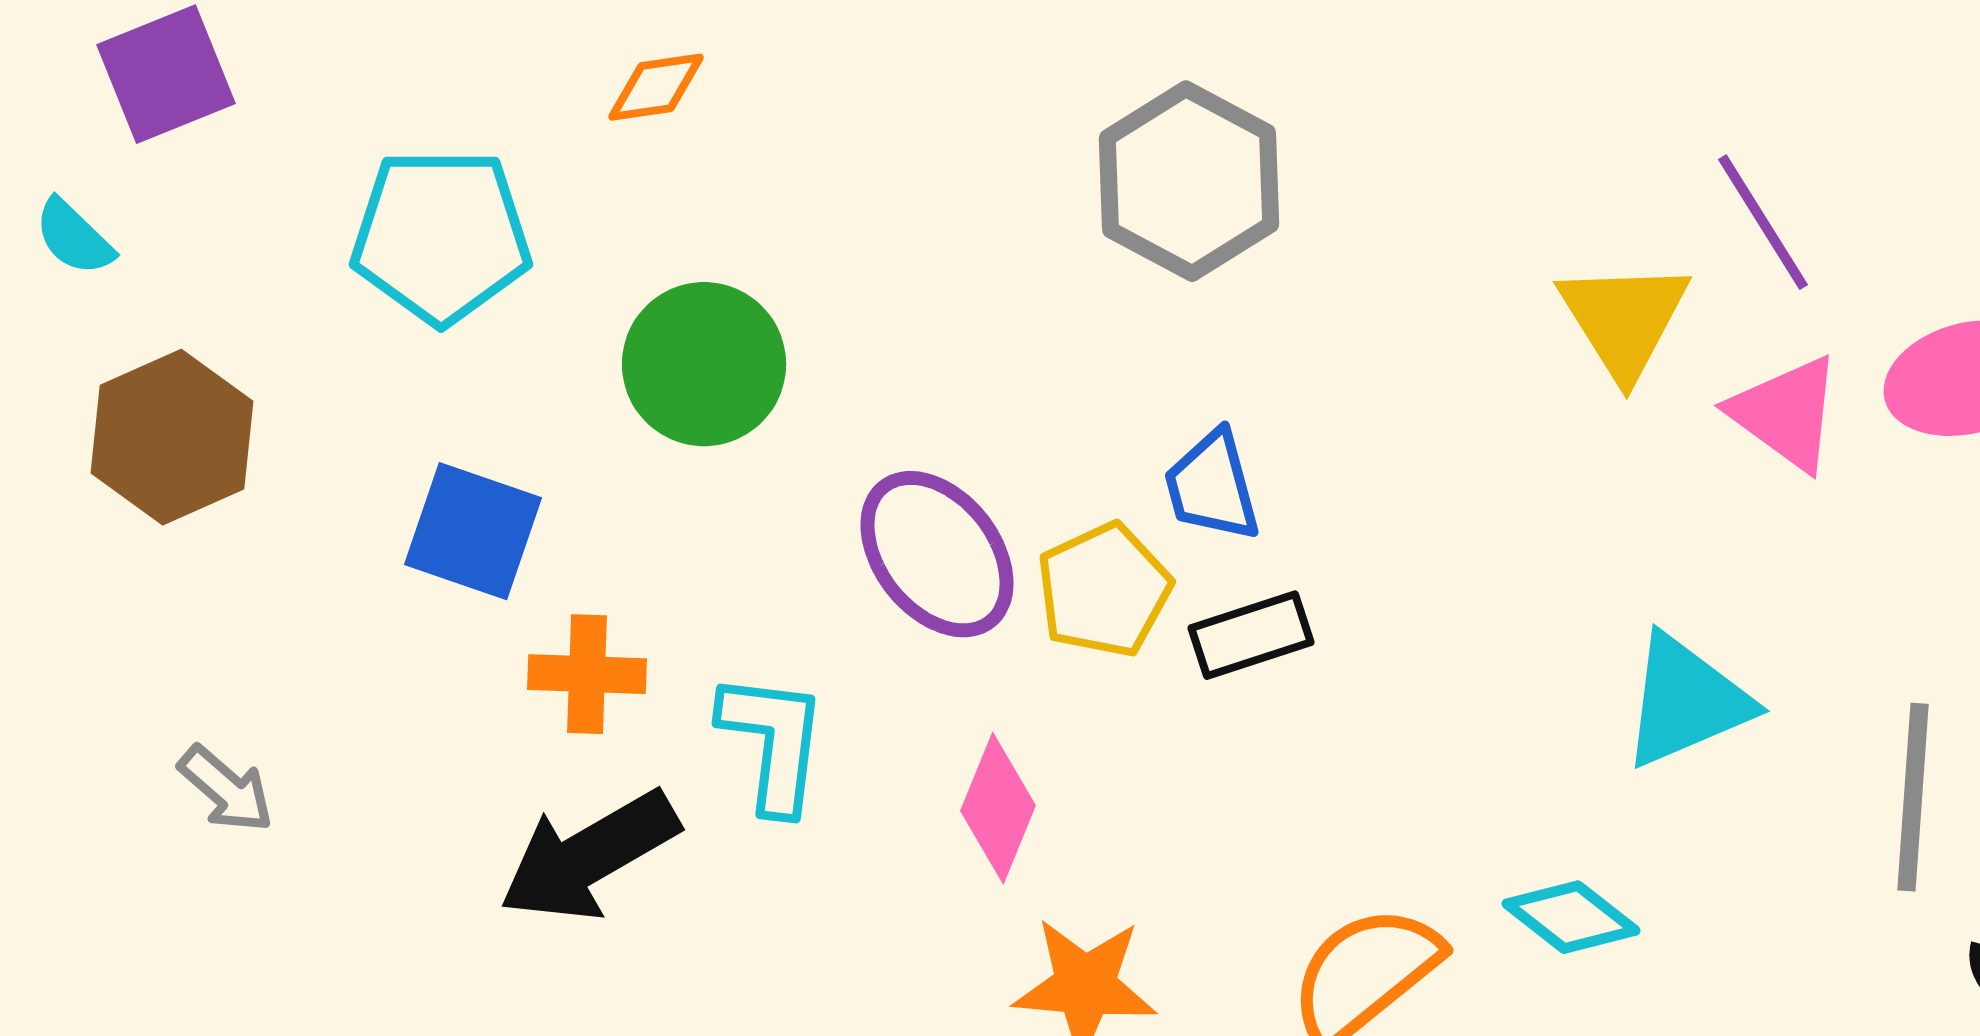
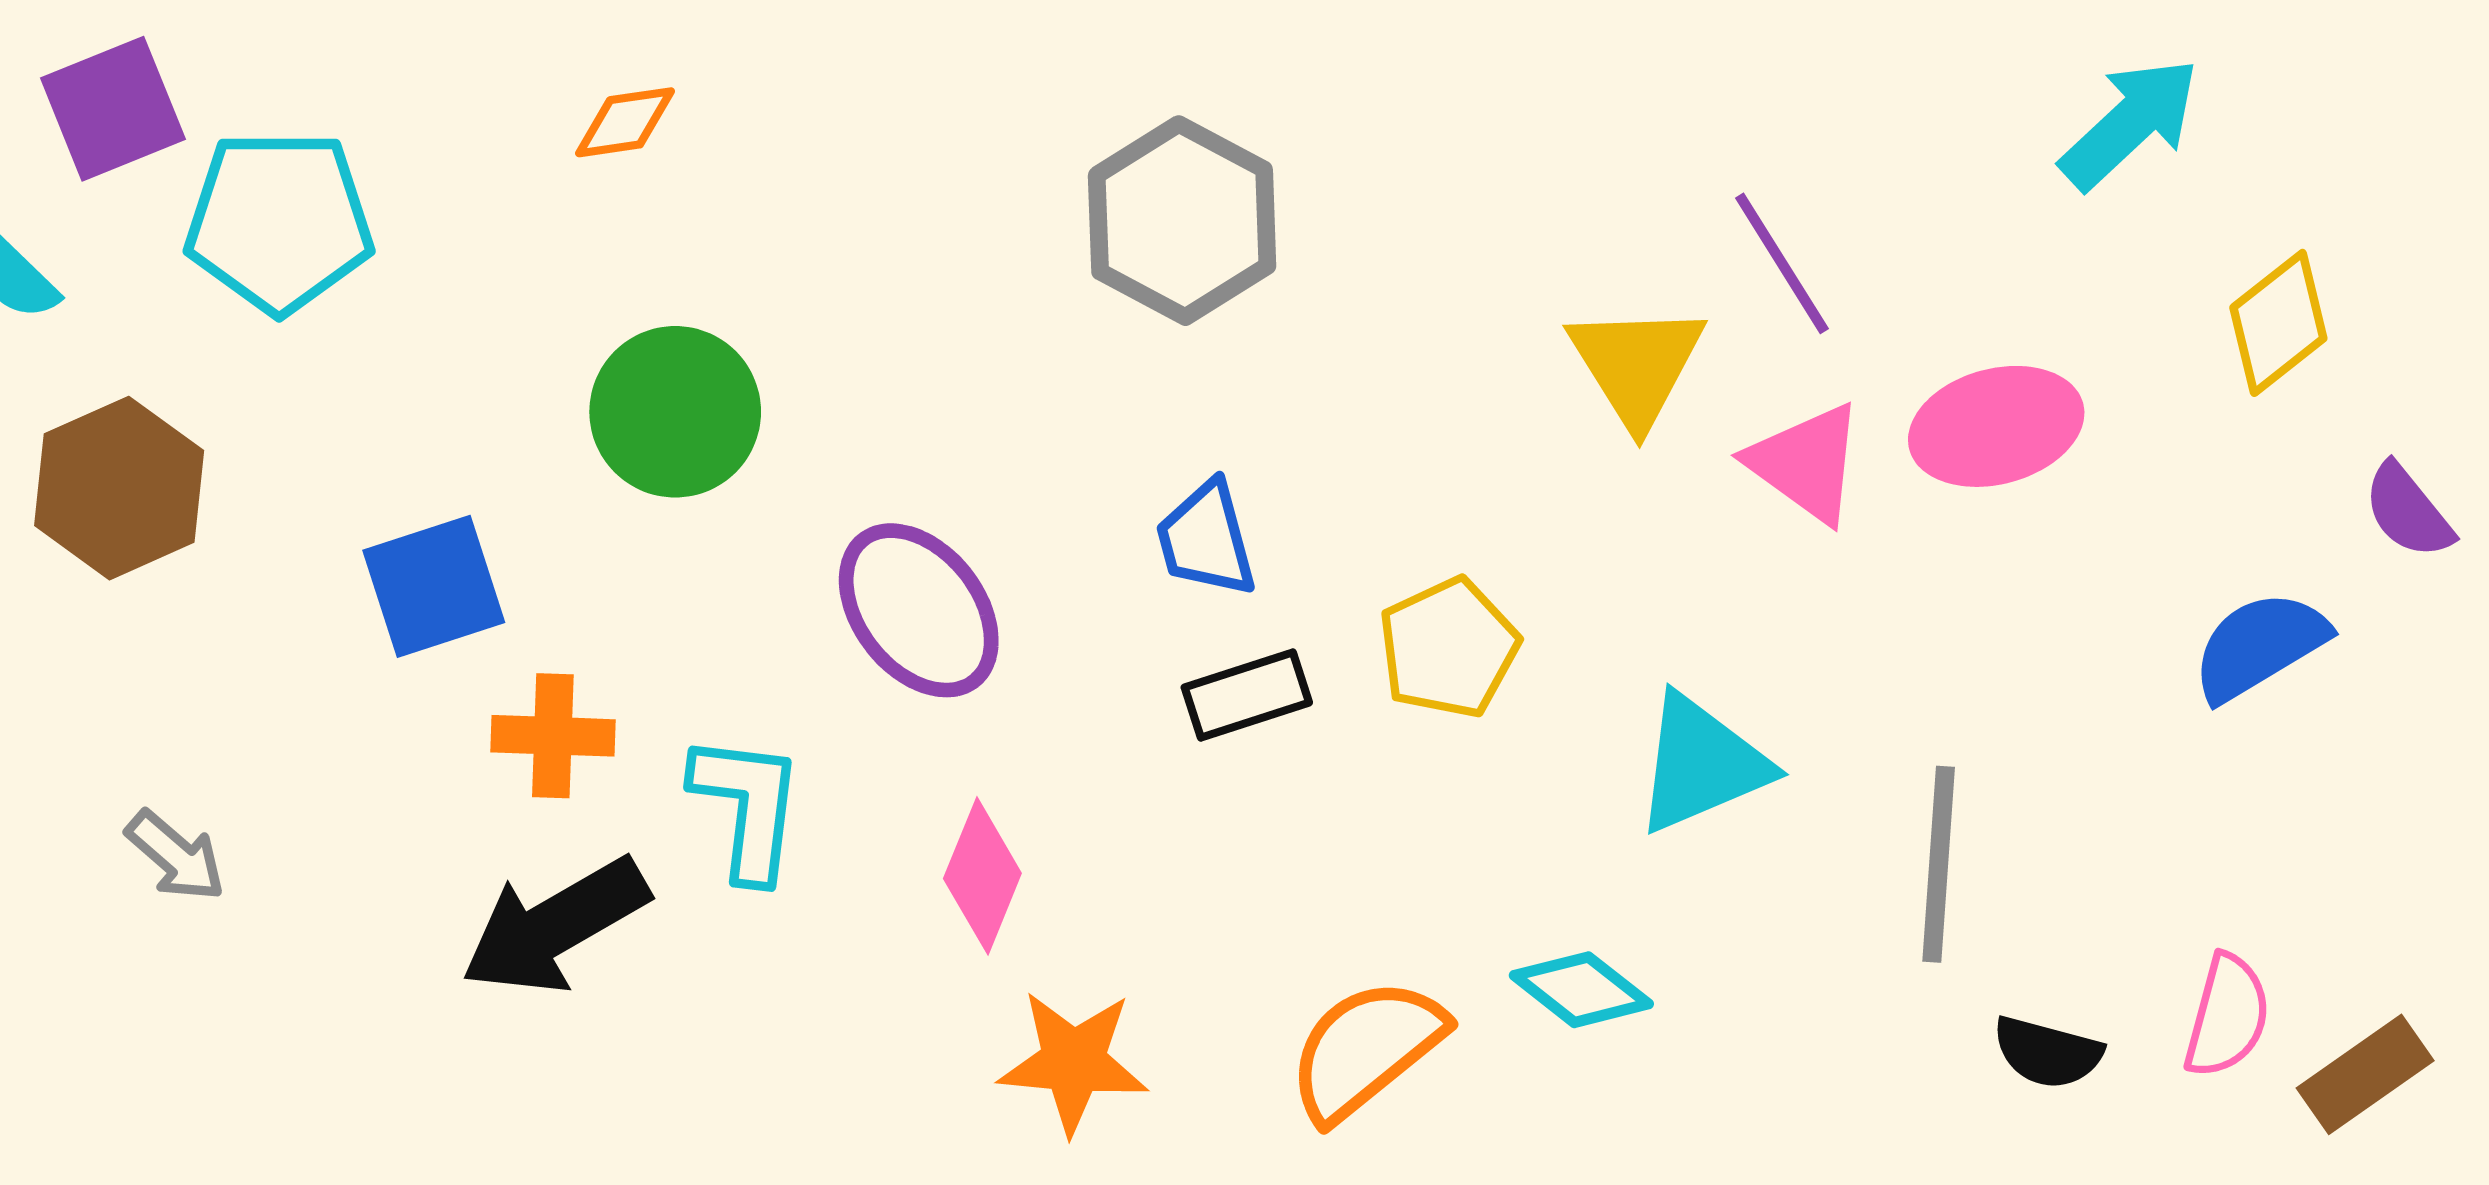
cyan pentagon: (441, 236) -> (279, 222), moved
blue square: (473, 531) -> (434, 586), turned -37
yellow pentagon: (1104, 590) -> (1449, 648), moved

